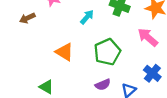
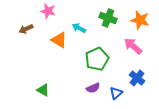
cyan arrow: (87, 17) -> (79, 28), turned -104
orange triangle: (64, 52) -> (59, 40), moved

